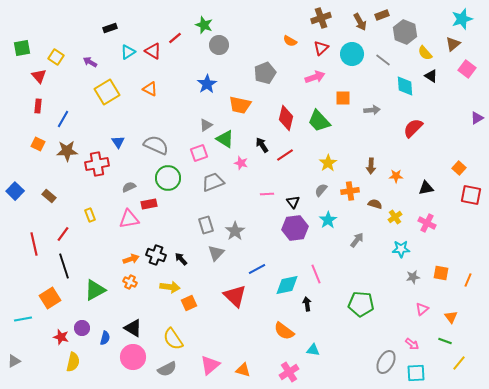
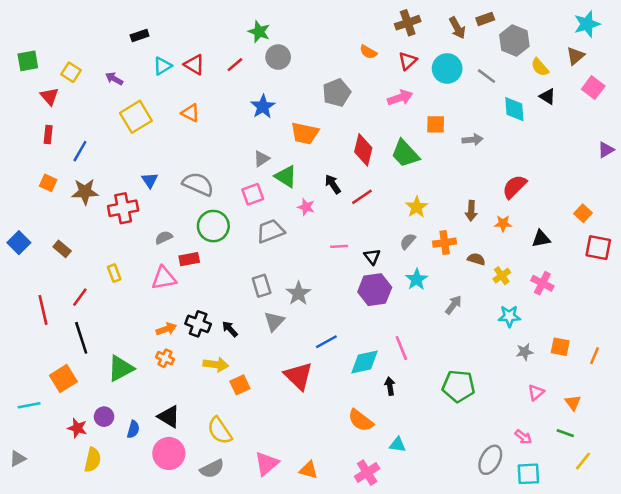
red line: (175, 38) -> (235, 65), moved
red semicircle: (413, 128) -> (514, 187), moved

